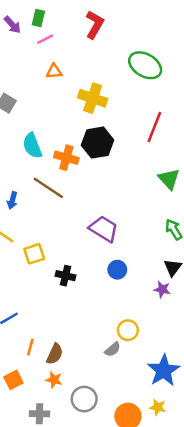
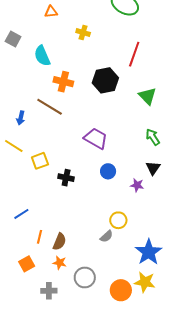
yellow cross: (93, 98) -> (83, 33), size x0.6
black hexagon: (97, 143) -> (105, 80), moved
cyan semicircle: (32, 146) -> (42, 56), moved
purple star: (162, 289) -> (137, 185), moved
yellow star: (158, 407) -> (145, 282), size x1.5

